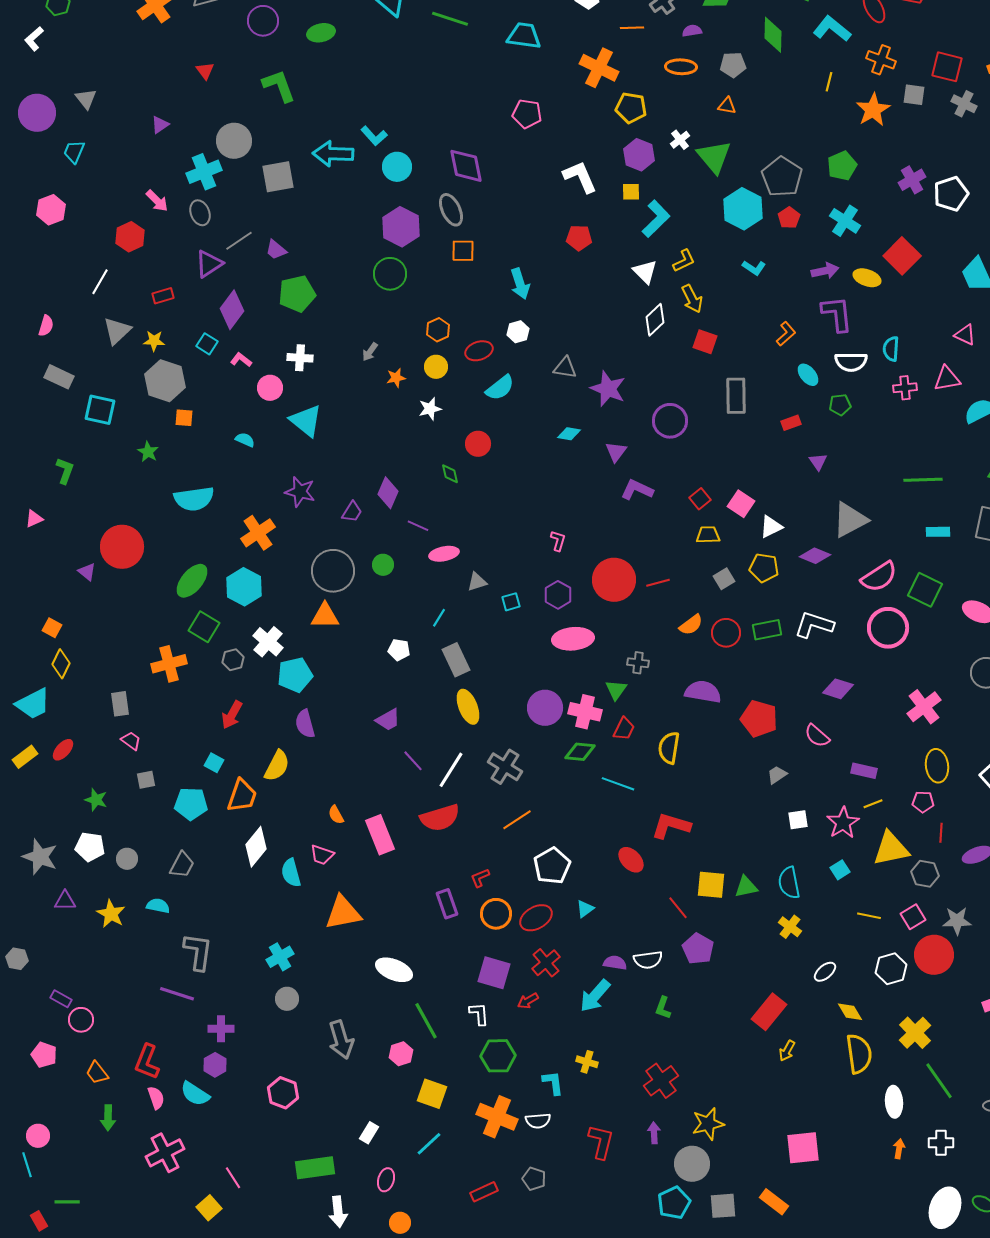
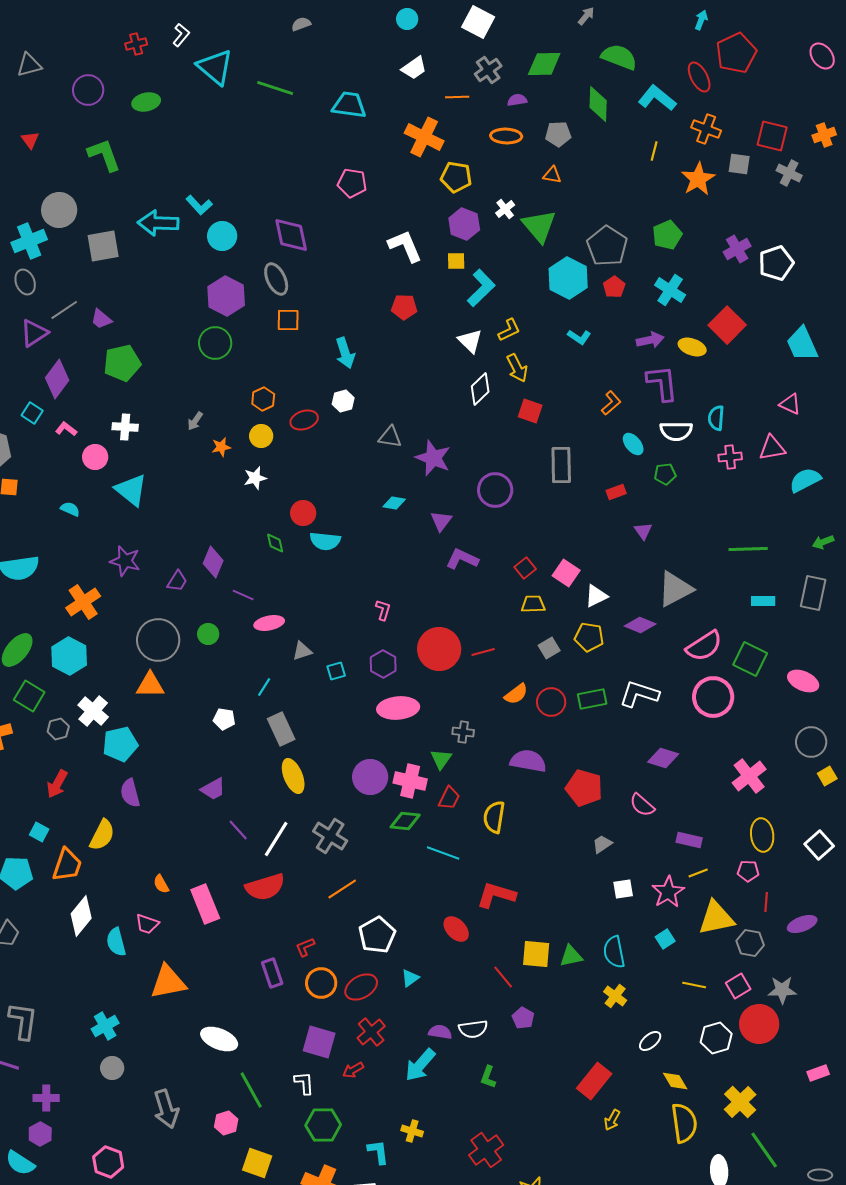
cyan semicircle: (500, 388) -> (325, 541), moved, turned 44
purple pentagon: (698, 949) -> (523, 1018), size x0.7

